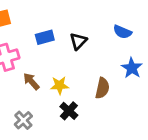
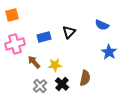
blue rectangle: (45, 37) -> (44, 37), moved
brown semicircle: (102, 88) -> (85, 78), moved
gray cross: (23, 120) -> (40, 86), moved

